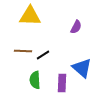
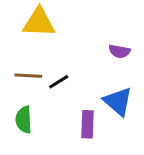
purple semicircle: (76, 27) -> (119, 51), moved, turned 72
green semicircle: (35, 80) -> (24, 120), moved

